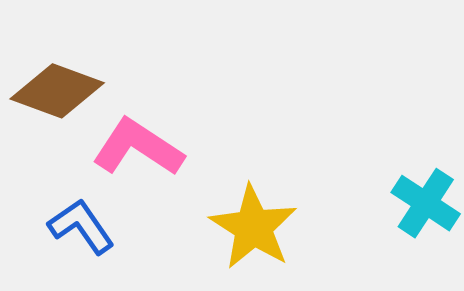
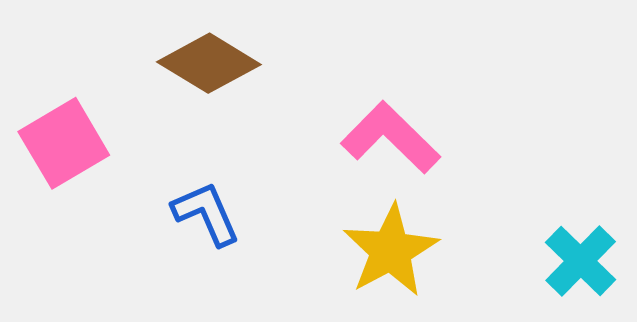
pink L-shape: (138, 148) -> (390, 138), moved

